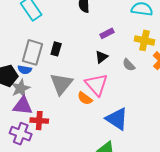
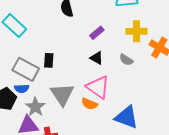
gray rectangle: (33, 52) -> (26, 69), turned -65
black triangle: (101, 57) -> (97, 58), turned -40
gray star: (21, 88) -> (35, 107), moved

